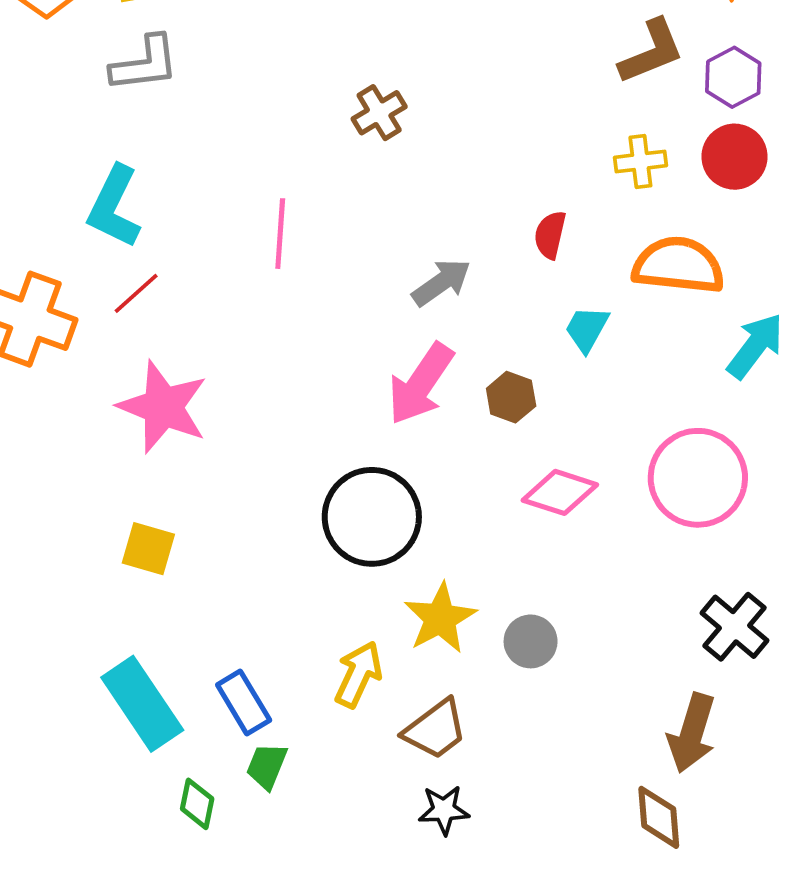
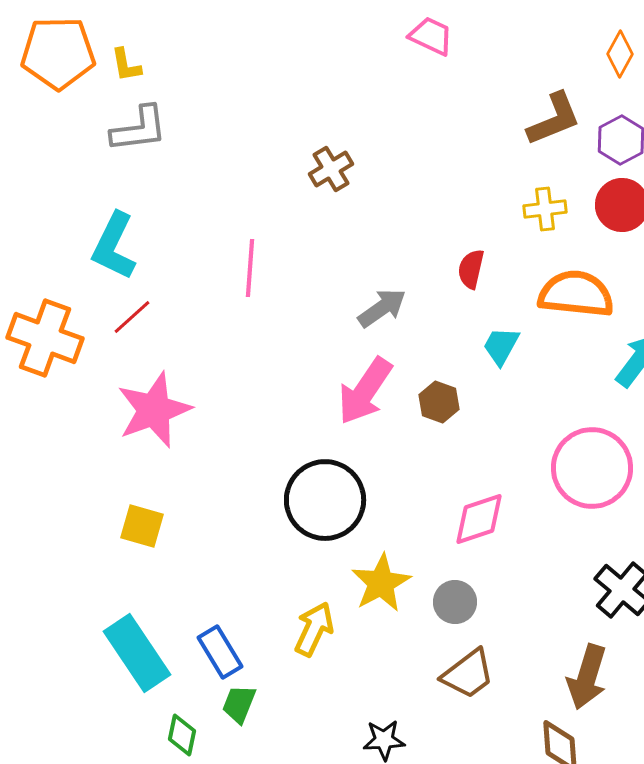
pink star: (163, 407) -> (154, 410), turned 30
pink diamond: (560, 492) -> (479, 519), moved, turned -36
brown trapezoid: (435, 729) -> (468, 674), moved

